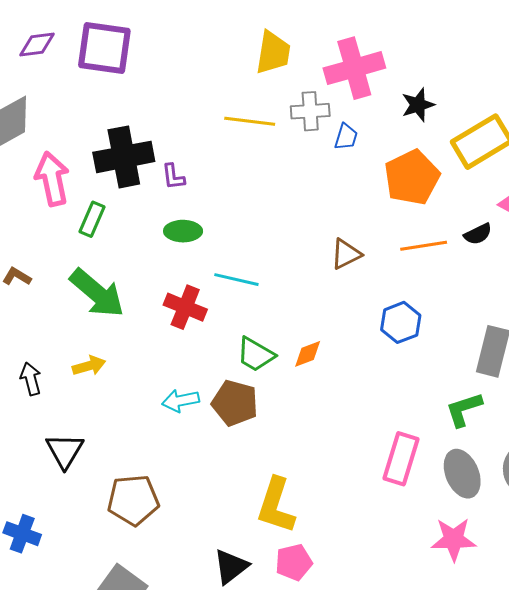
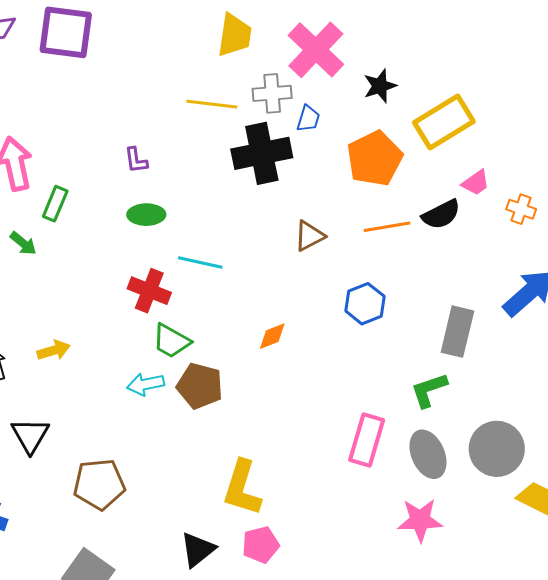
pink cross: (354, 68) -> (316, 50), turned -30
black cross: (124, 157) -> (262, 153), moved
black semicircle: (478, 234) -> (441, 214), size x1.4
green arrow: (97, 293) -> (23, 243), moved, size x0.5
green trapezoid: (256, 354) -> (171, 341), moved

